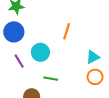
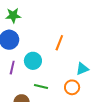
purple line: (19, 61) -> (12, 68), turned 40
orange circle: (95, 77) -> (72, 87), moved

